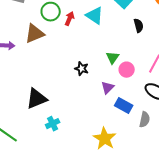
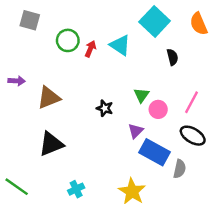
brown triangle: (35, 34) -> (49, 98), moved
blue rectangle: (124, 106) -> (155, 152), size x1.4
cyan cross: (53, 124) -> (76, 189), moved

